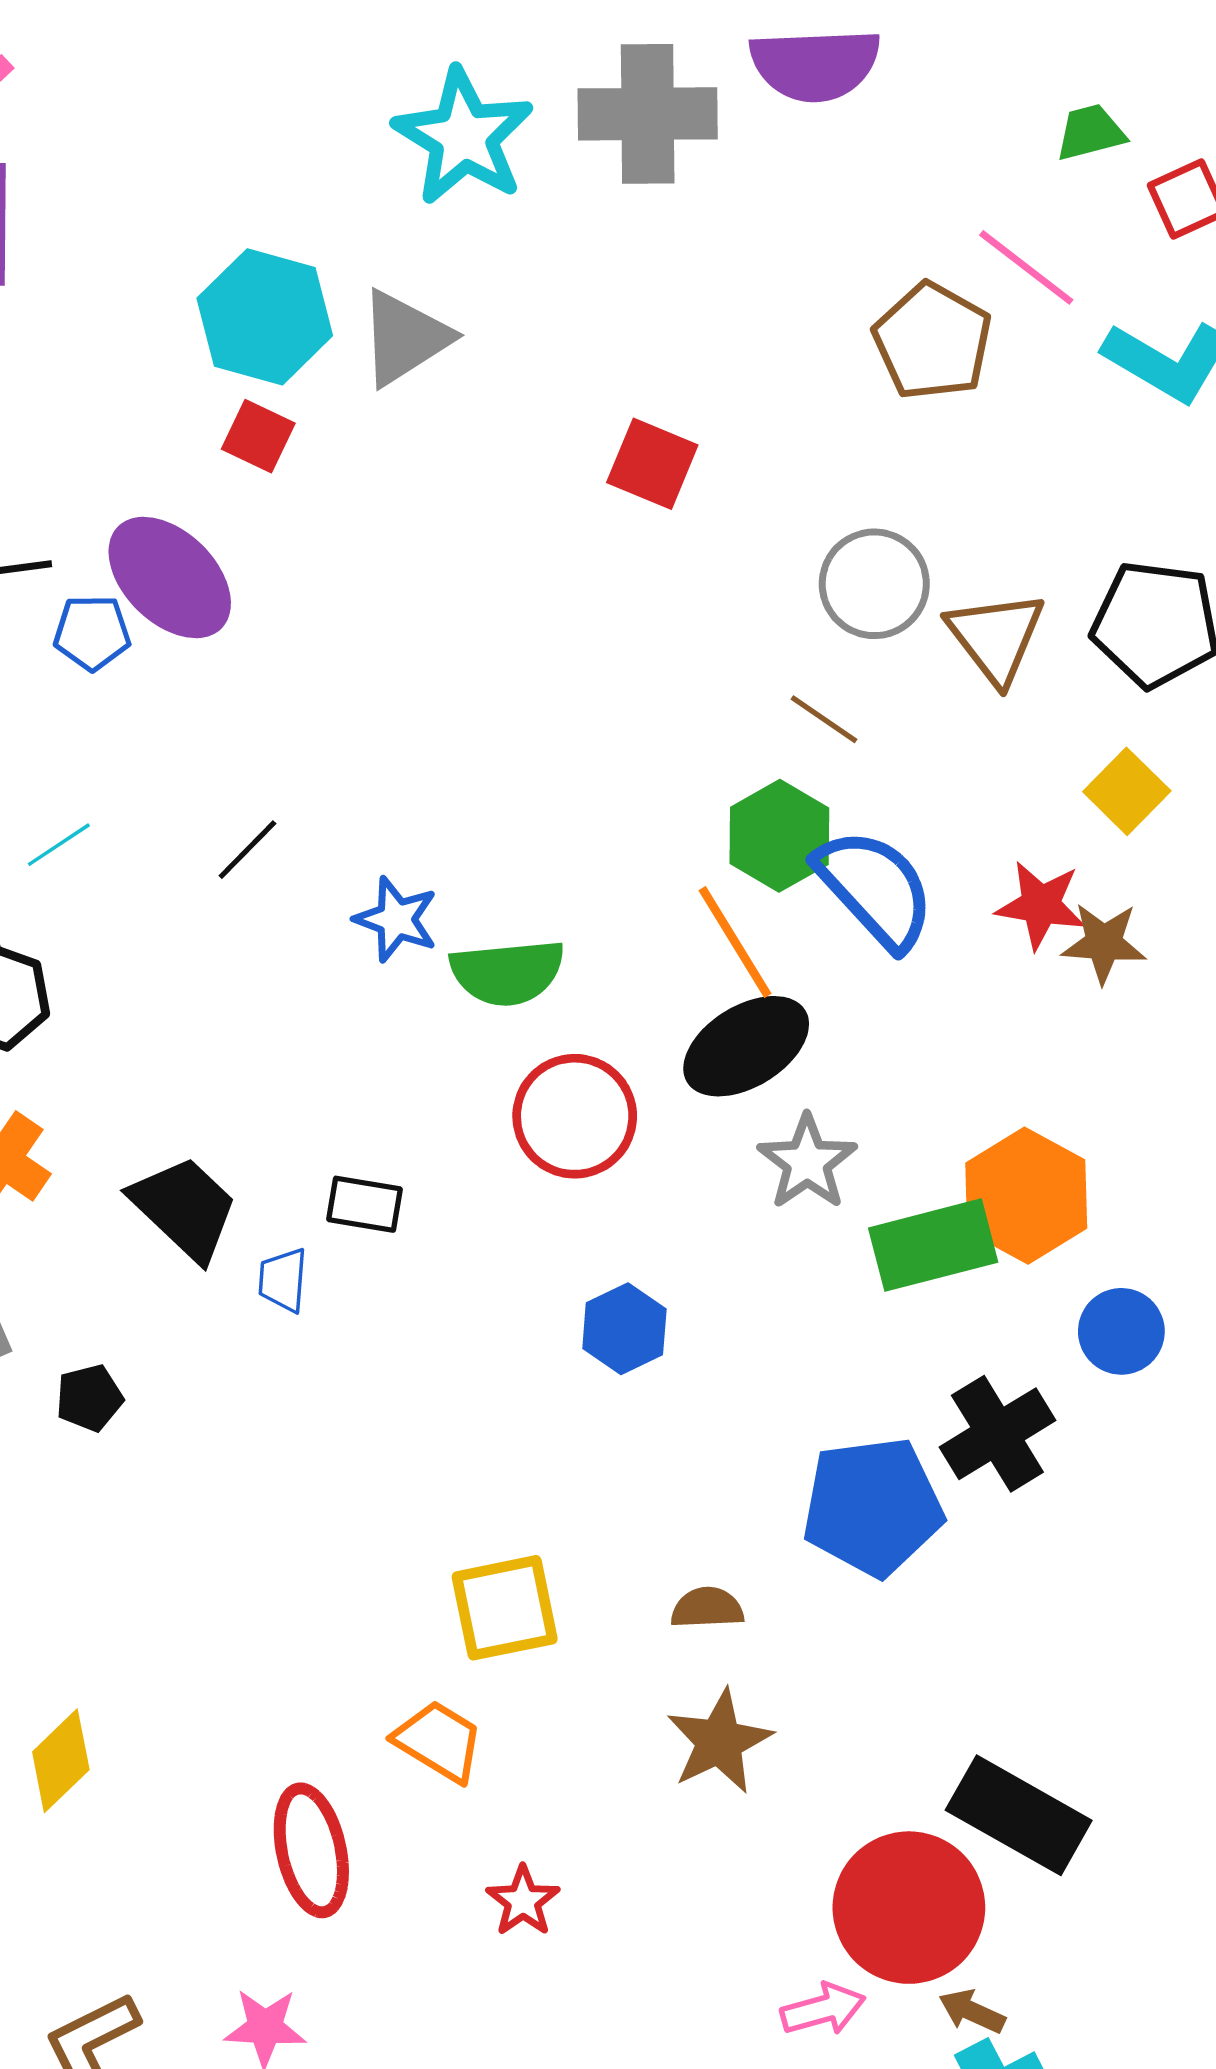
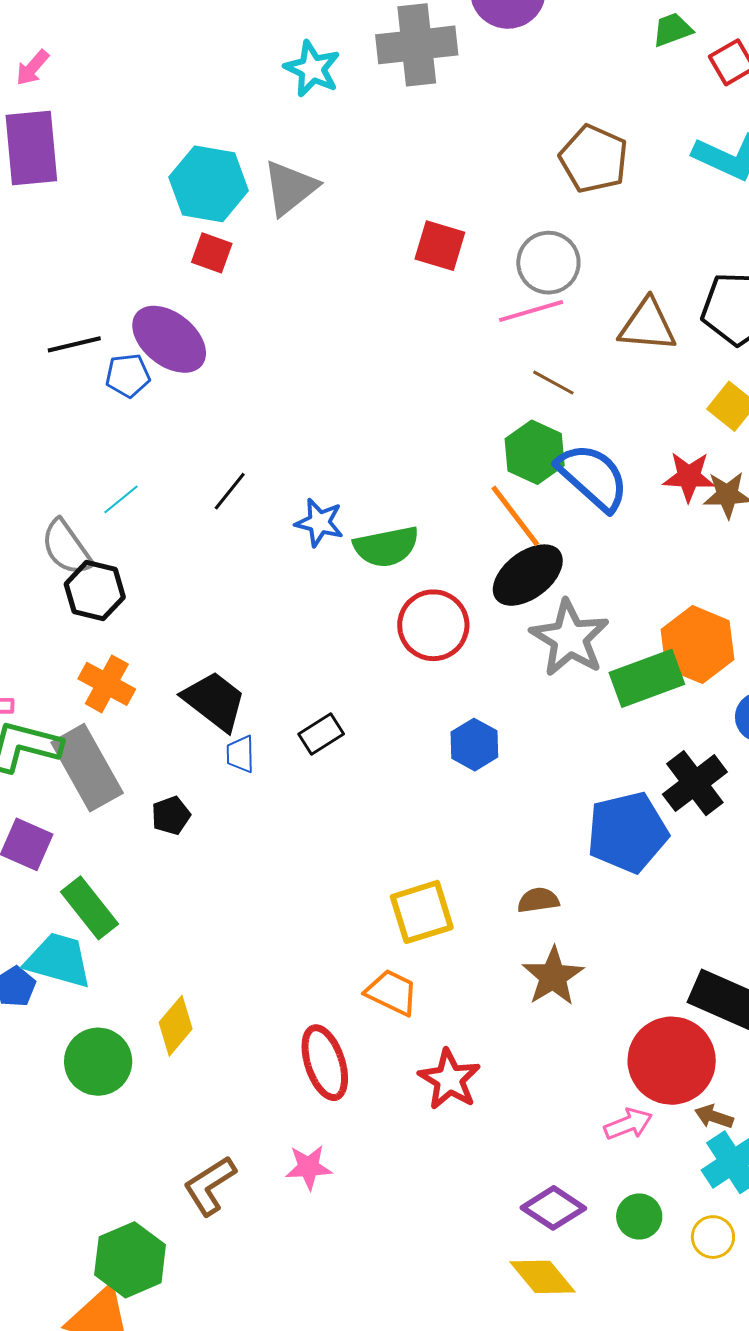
cyan star: (464, 137) -> (312, 69), size x0.7
pink line: (1026, 267) -> (531, 311), moved, turned -48
gray circle: (874, 584) -> (548, 263), moved
brown triangle: (996, 637) -> (647, 325), turned -42
gray star: (807, 1162) -> (570, 638), size x1.4
black rectangle: (365, 1204) -> (321, 734), moved, turned -36
blue trapezoid: (283, 1280) -> (240, 754), moved
red star: (523, 1901) -> (449, 1079), size x1.5

